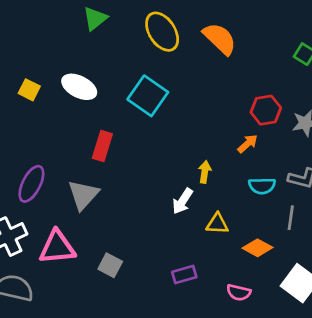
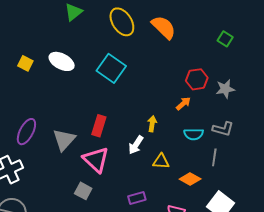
red rectangle: (102, 146) -> (99, 126), moved
pink triangle: (57, 247) -> (96, 160), moved, turned 48

